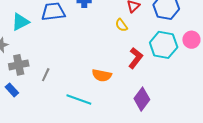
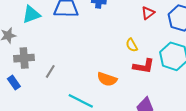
yellow semicircle: (121, 25) -> (132, 45), moved
red L-shape: (136, 58) -> (144, 66), turned 55

